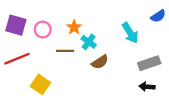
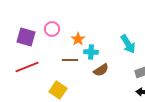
pink circle: (43, 30) -> (52, 29), moved
cyan cross: (89, 42) -> (91, 52), turned -32
yellow square: (40, 84) -> (58, 90), moved

